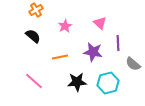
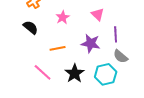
gray semicircle: (133, 64) -> (121, 56), moved
pink line: (34, 81) -> (43, 72), moved
black star: (77, 82) -> (75, 73), turned -30

